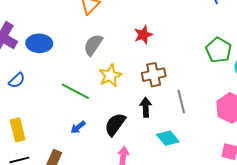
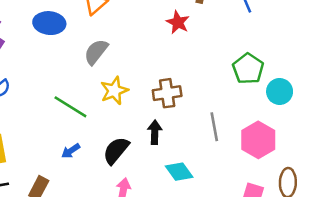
red star: (143, 35) -> (178, 22), moved, turned -30
blue ellipse: (39, 43) -> (49, 23), moved
gray line: (181, 102) -> (214, 127), moved

